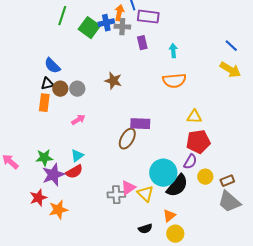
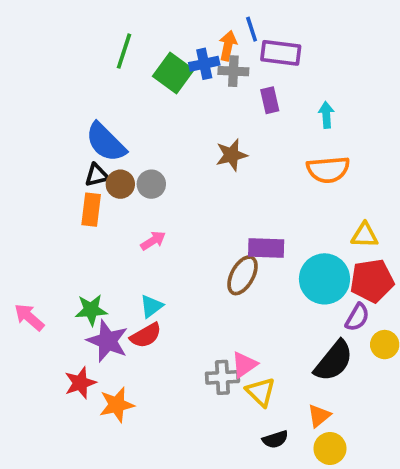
blue semicircle: (52, 66) -> (106, 142), size x1.4
brown star: (113, 81) -> (232, 155), moved, turned -30
cyan circle: (163, 173) -> (324, 279), moved
purple star: (53, 175) -> (108, 341), turned -30
yellow triangle: (145, 194) -> (261, 392), moved

